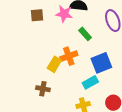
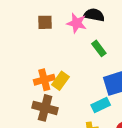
orange cross: (69, 56) -> (44, 80), moved
brown cross: (43, 89) -> (45, 108), size x1.5

